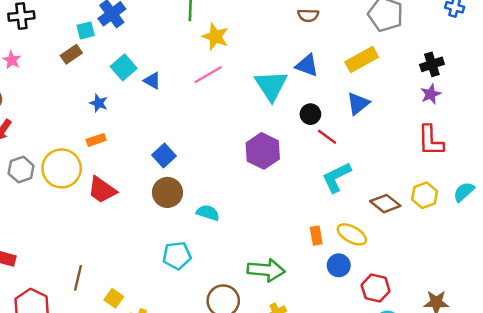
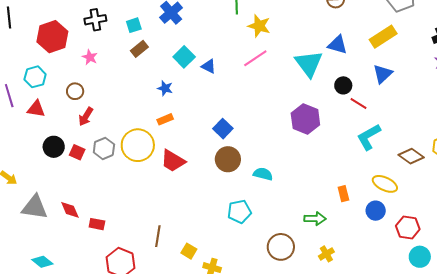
cyan square: (86, 30) -> (134, 25), moved
orange rectangle: (316, 236) -> (343, 194), moved
green arrow: (266, 270) -> (315, 219), size x0.7

